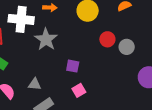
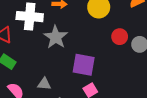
purple square: (73, 66) -> (84, 65), size x1.6

